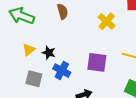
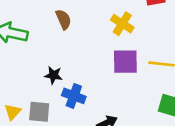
yellow triangle: (29, 50) -> (13, 112), moved
purple square: (97, 62) -> (125, 62), moved

